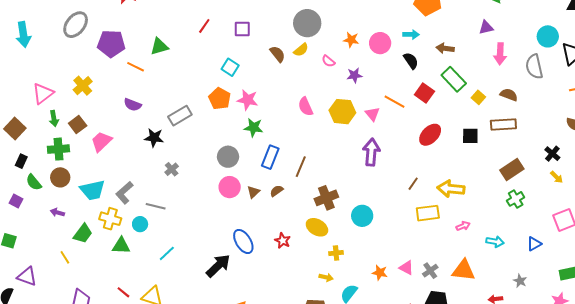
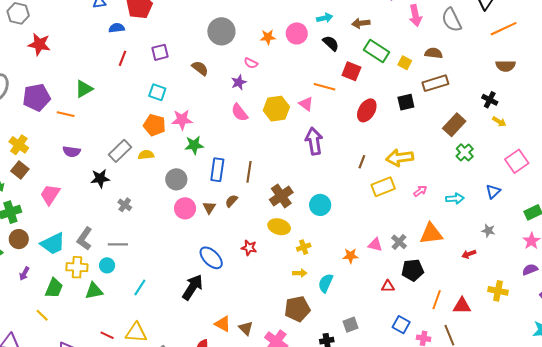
yellow semicircle: (301, 50) -> (146, 155), moved, turned -133
purple star: (354, 75) -> (239, 82), moved
brown square: (78, 124) -> (20, 170), moved
purple arrow: (57, 212) -> (24, 274), turned -64

